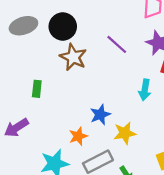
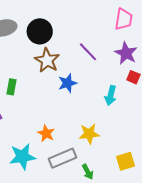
blue star: (100, 115) -> (67, 83), moved
orange star: (78, 136) -> (46, 133), turned -30

